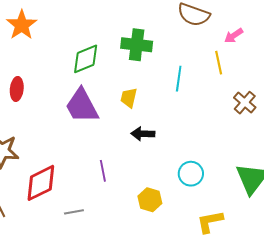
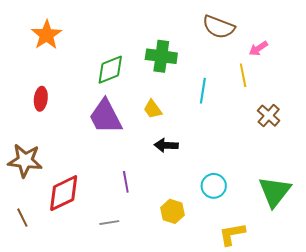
yellow trapezoid: (129, 98) -> (153, 109), turned -50
gray line: (74, 212) -> (109, 223), moved

